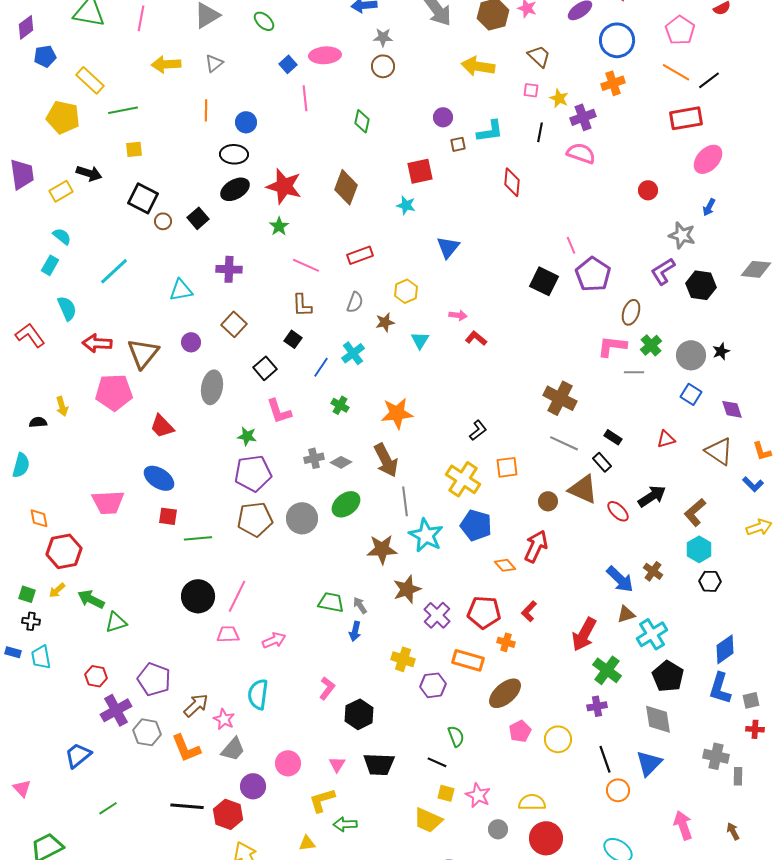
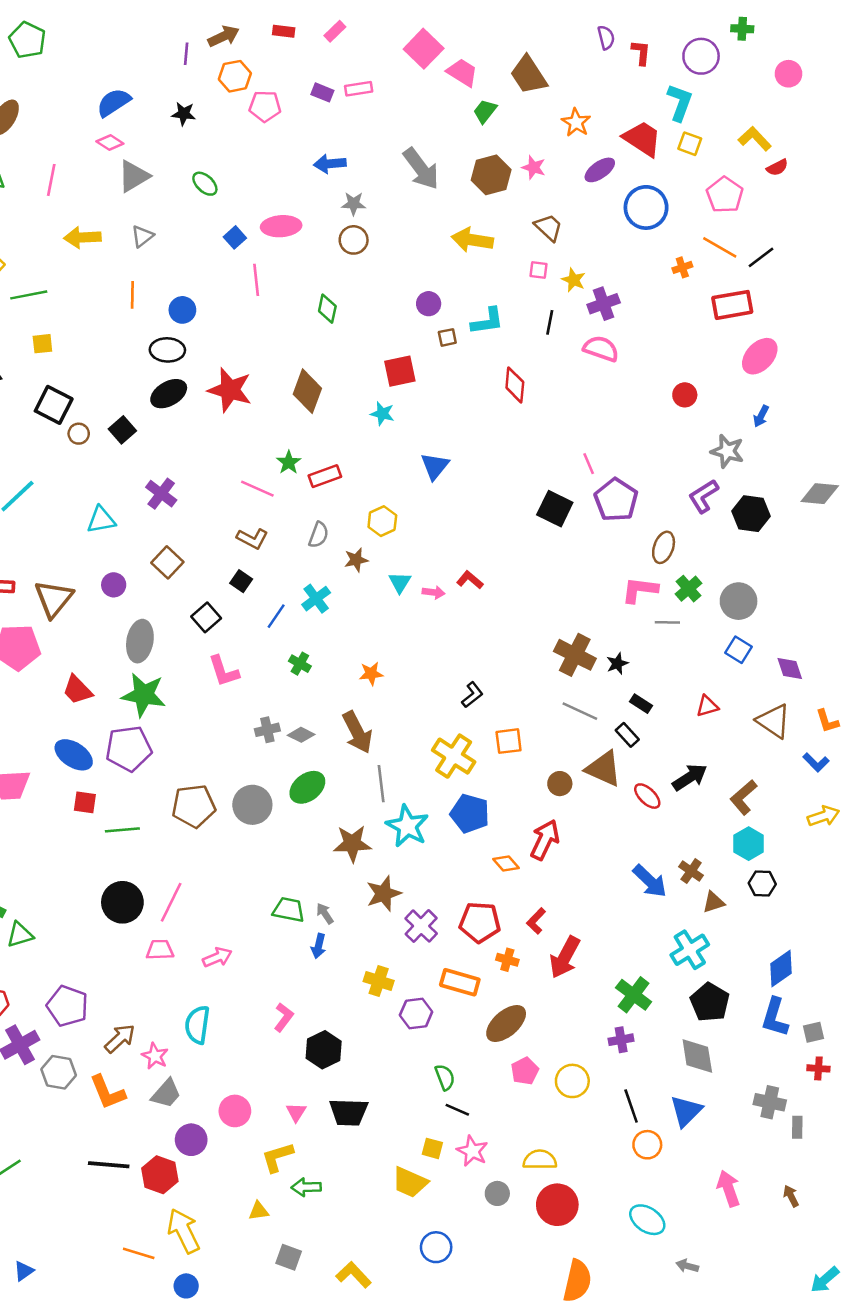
orange cross: (613, 83) -> (682, 267), moved, size x0.7
green star: (279, 226) -> (289, 462), moved
purple cross: (229, 269) -> (161, 494), turned 35
brown L-shape: (302, 305) -> (252, 539), turned -60
pink arrow: (458, 315) -> (434, 592), moved
black star: (721, 351) -> (617, 664), moved
orange star: (397, 413) -> (371, 674), size x0.6
green star: (247, 436) -> (144, 695), moved, size x1.8
purple pentagon: (253, 473) -> (129, 749), moved
brown triangle: (626, 614) -> (714, 902), moved
red arrow: (584, 634) -> (565, 957), moved
black line: (437, 762) -> (457, 1110), moved

